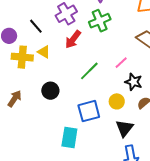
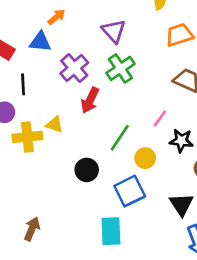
black line: (36, 26) -> (23, 84), moved, turned 49
black circle: (50, 91) -> (87, 170), moved
brown arrow: (15, 99) -> (32, 229), moved
yellow circle: (117, 101) -> (145, 158), moved

